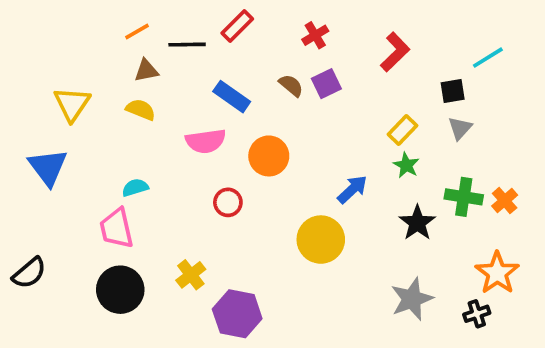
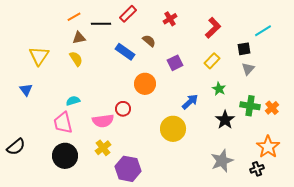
purple square: (326, 84) -> (175, 63), moved
brown semicircle: (291, 85) -> (149, 41), moved
yellow semicircle: (141, 110) -> (76, 59), turned 35
yellow rectangle: (402, 130) -> (212, 61), moved
pink semicircle: (206, 141) -> (103, 121), moved
blue triangle: (48, 167) -> (26, 90), size x0.6

